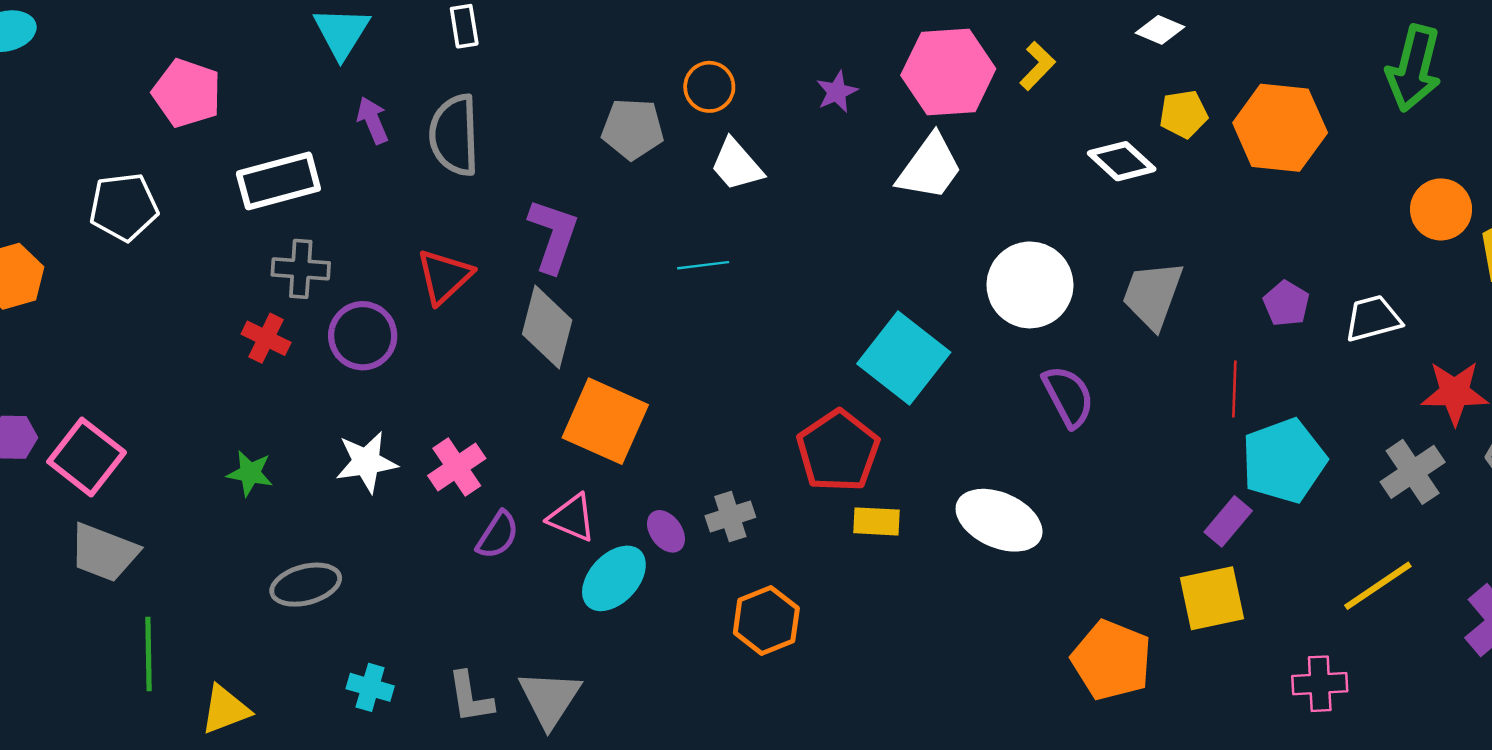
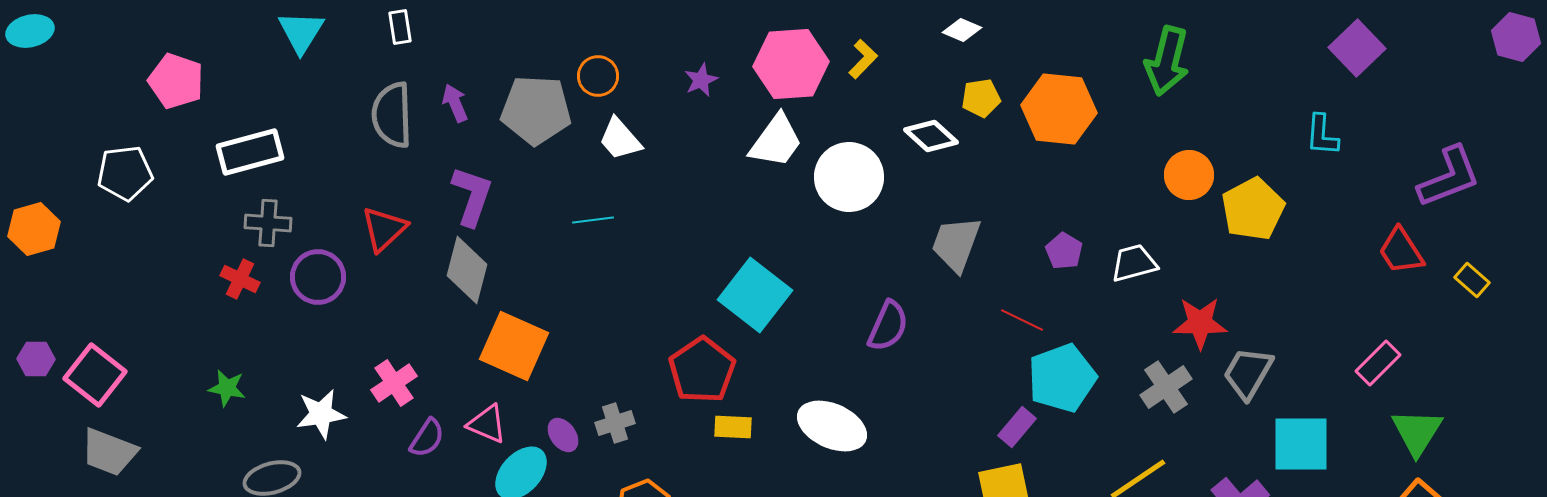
purple arrow: (373, 120) -> (455, 103), moved
gray pentagon: (633, 129) -> (536, 110), size x1.4
white circle: (1030, 285) -> (849, 177), moved
red line: (1234, 389) -> (1022, 320), turned -66
purple semicircle: (1068, 396) -> (888, 326), turned 52
white star: (366, 462) -> (321, 414), moved

